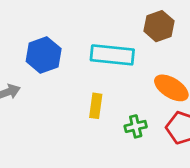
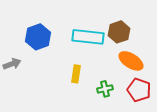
brown hexagon: (159, 26) -> (119, 32), moved

